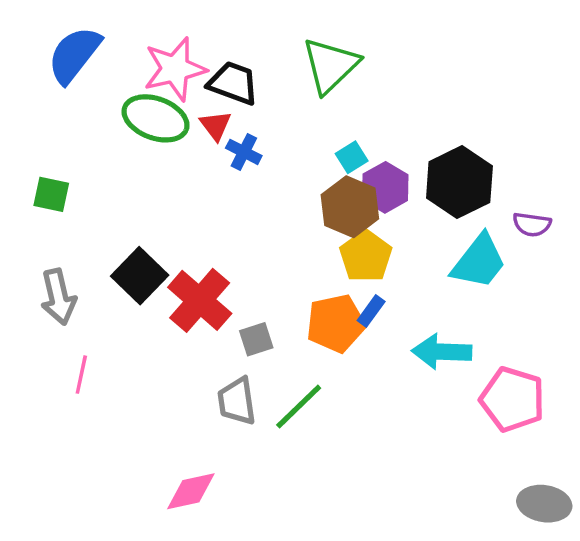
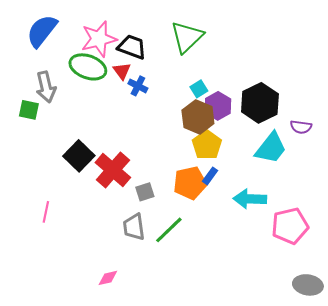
gray arrow: (58, 297) -> (46, 87), moved
pink pentagon: (512, 399) -> (290, 226), turned -30
pink diamond: (191, 491) -> (108, 278), size x0.7

